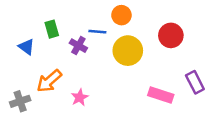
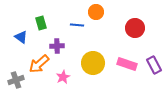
purple cross: (78, 46) -> (57, 46), moved, turned -32
yellow circle: (128, 51) -> (93, 63), moved
pink rectangle: (161, 95) -> (127, 64), moved

